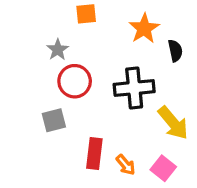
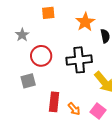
gray star: (58, 50) -> (22, 35), moved

